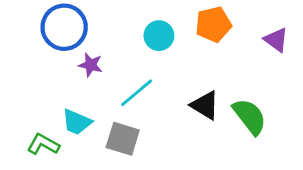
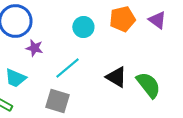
purple triangle: (276, 40) -> (157, 20), moved
cyan trapezoid: (77, 122) -> (15, 78), moved

